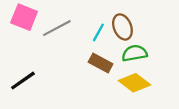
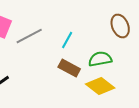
brown ellipse: (122, 27) -> (120, 26), moved

